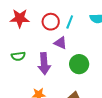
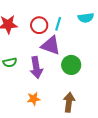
purple triangle: (60, 43) -> (51, 45), size x1.5

